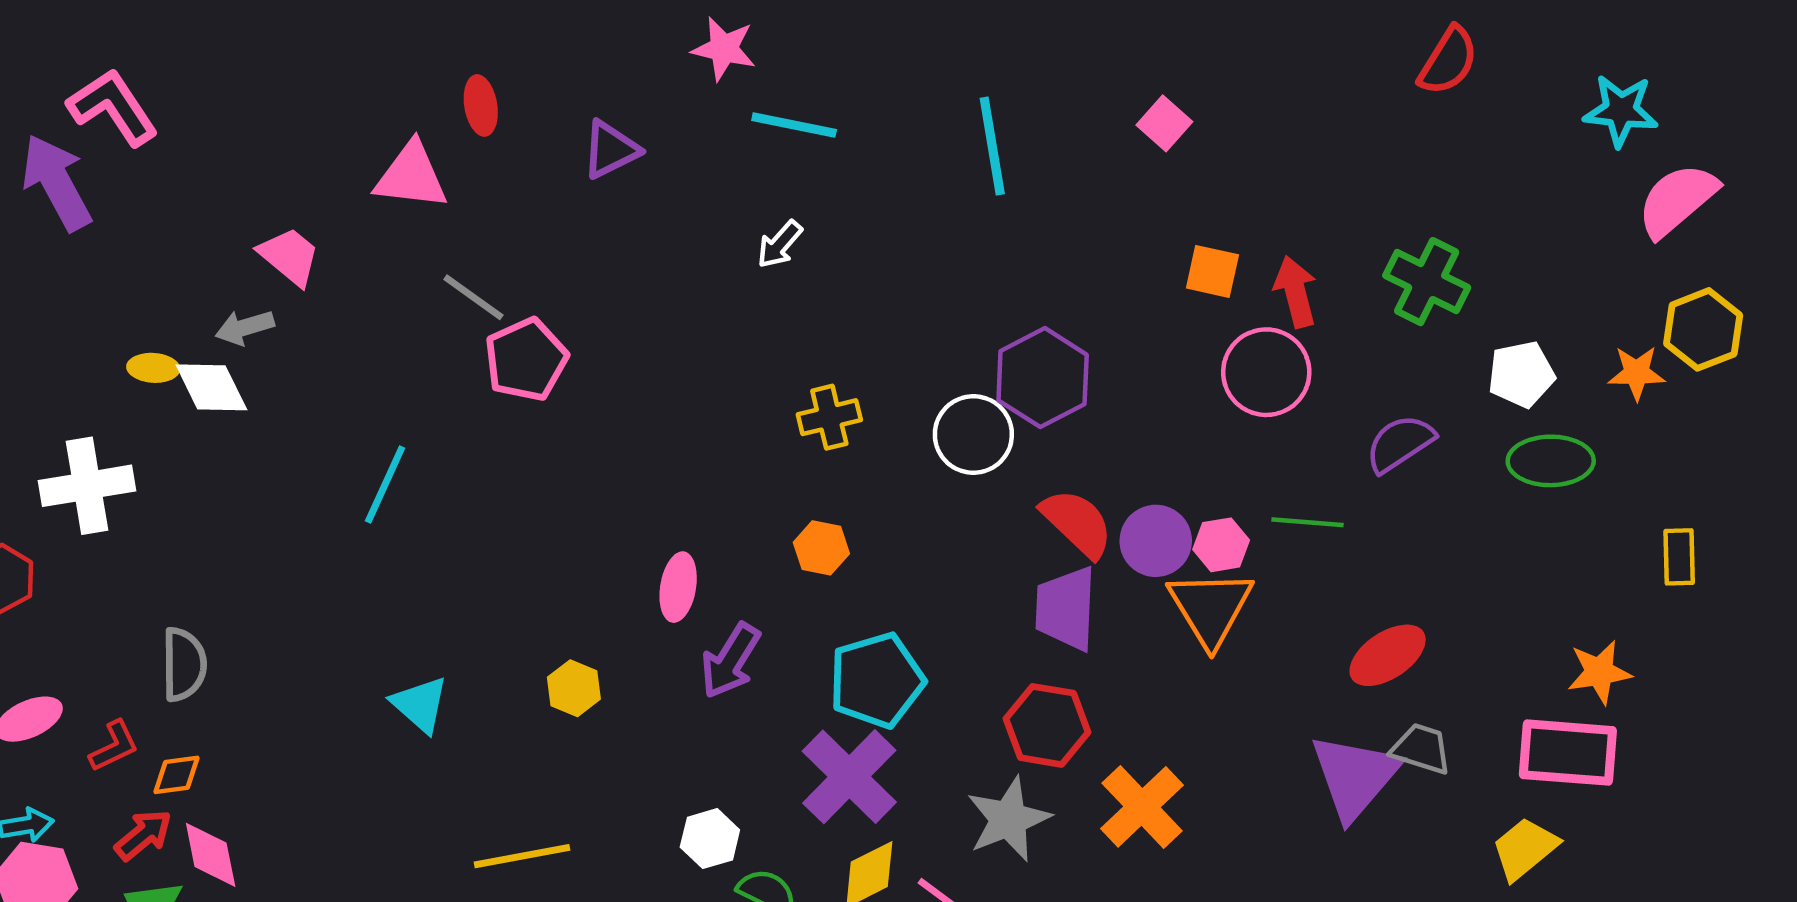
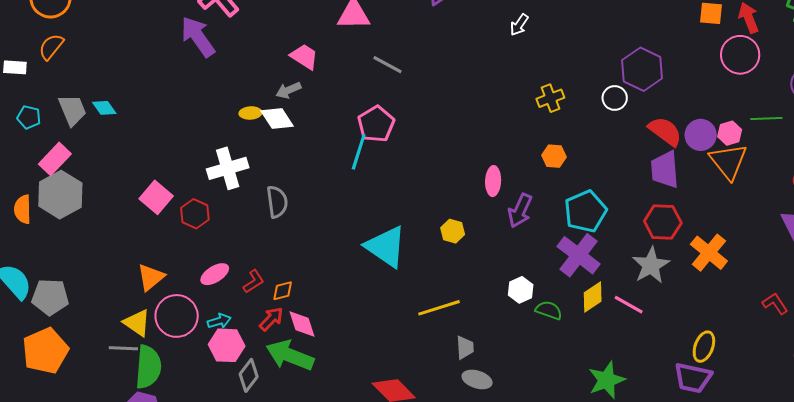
pink pentagon: (526, 360) -> (376, 124), moved
white circle: (973, 434) -> (615, 98), size x0.7
gray semicircle: (184, 664) -> (277, 202), moved
cyan triangle: (420, 704) -> (386, 247), size x1.6

